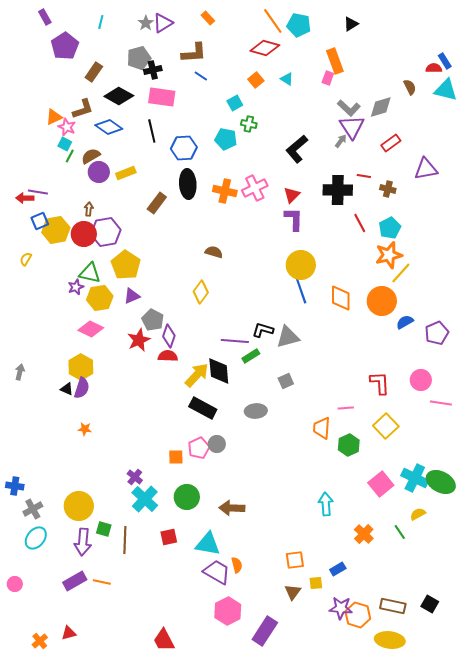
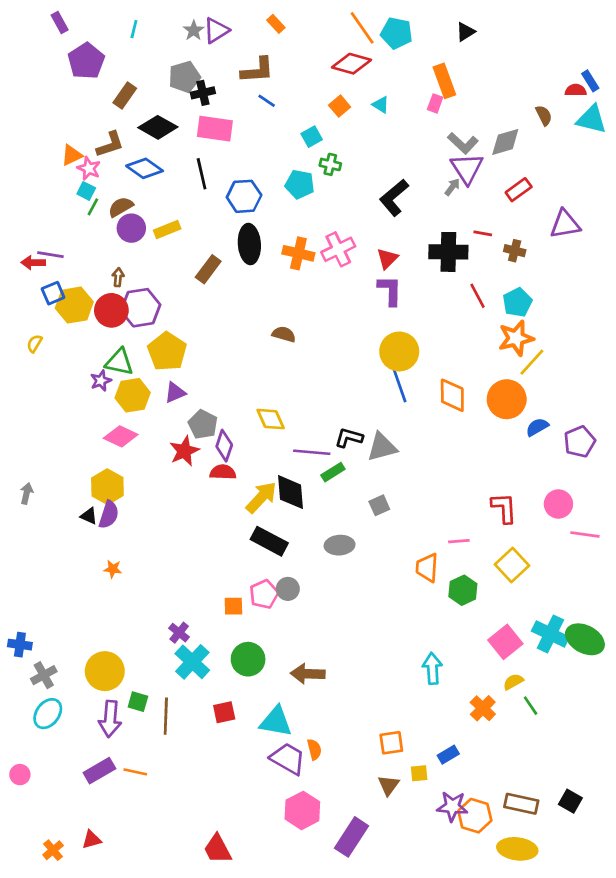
yellow diamond: (201, 292) -> (271, 419), moved, turned -60
yellow semicircle: (418, 514) -> (513, 682), moved

